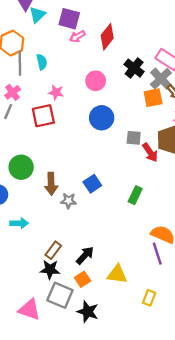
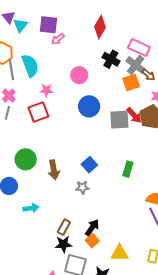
red diamond: (107, 37) -> (100, 27), moved
cyan semicircle: (42, 62) -> (30, 66), size x1.6
gray square: (134, 138) -> (119, 120), size x1.5
red arrow: (150, 152) -> (134, 115), moved
gray star: (69, 201) -> (82, 187), moved
yellow triangle: (117, 274) -> (120, 253), moved
orange square: (83, 279) -> (92, 241), moved

